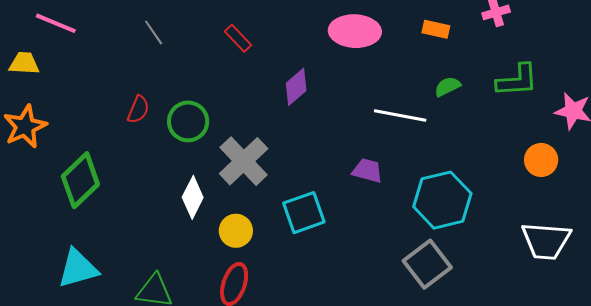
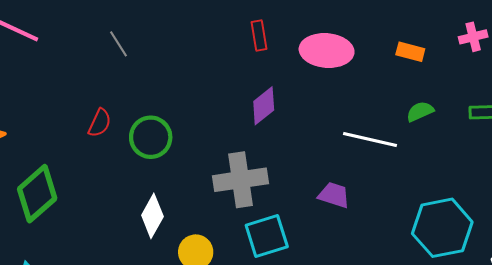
red rectangle: (238, 38) -> (259, 35), moved, turned 32
gray cross: (244, 161) -> (241, 180), moved, turned 33
cyan hexagon: (442, 200) -> (442, 228), moved

